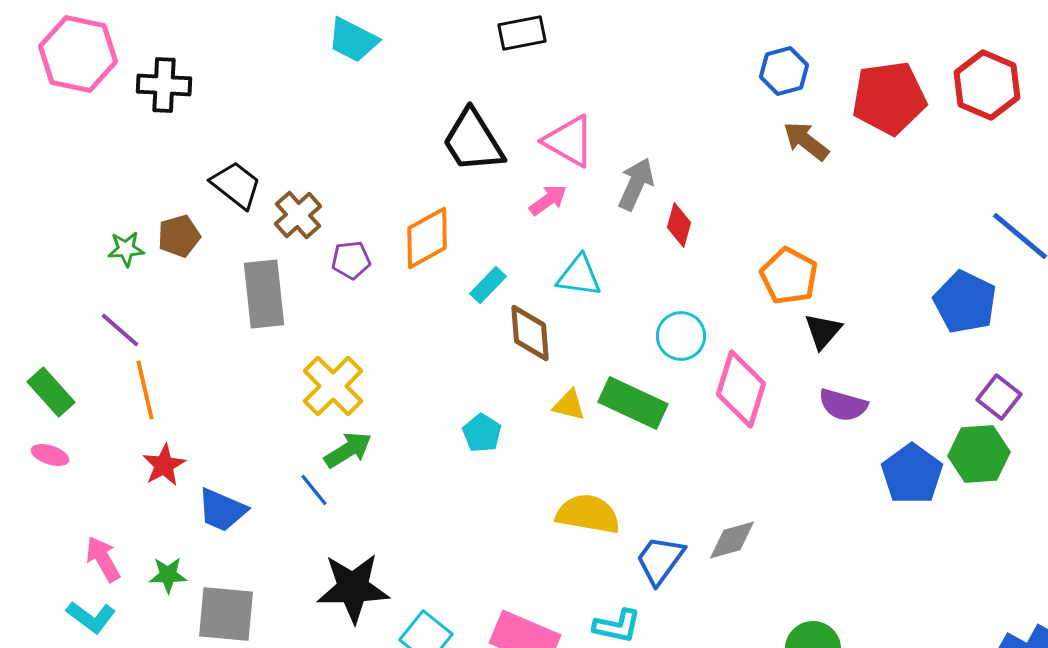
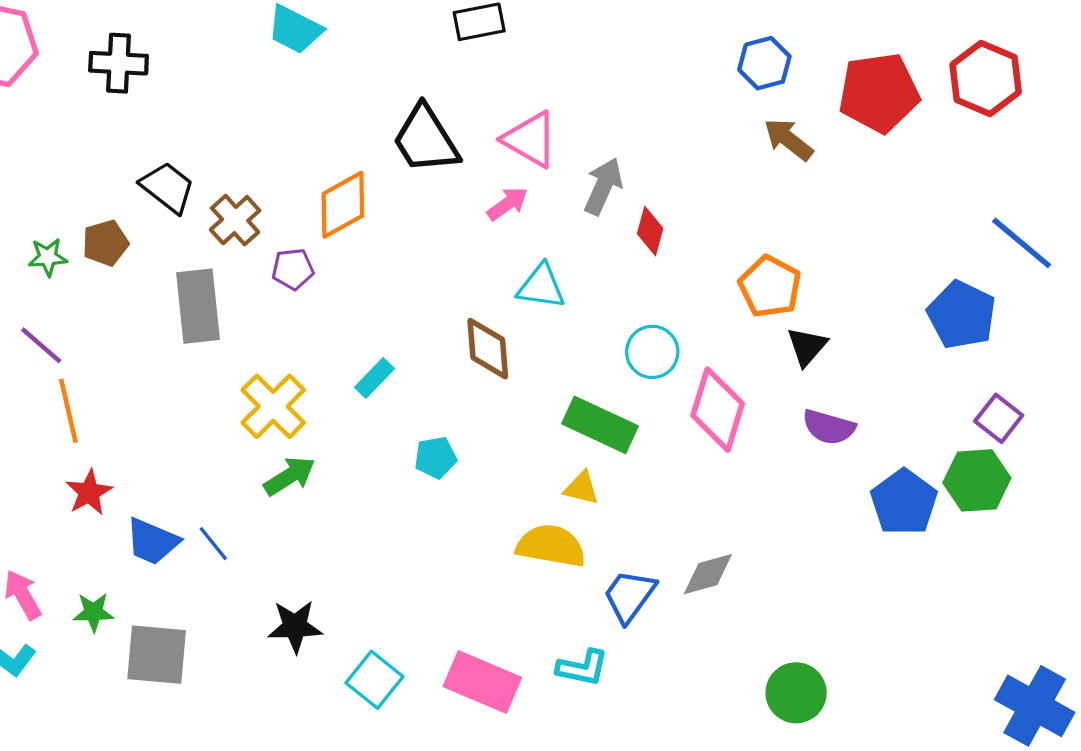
black cross: (164, 85) -> (119, 63), moved
orange diamond: (427, 238) -> (343, 205), moved
cyan rectangle: (488, 285) -> (375, 378), moved
yellow triangle: (569, 405) -> (581, 488), moved
cyan pentagon: (482, 433) -> (436, 458), turned 30
blue line: (314, 490) -> (213, 544), moved
black star: (353, 588) -> (295, 626), size x0.7

